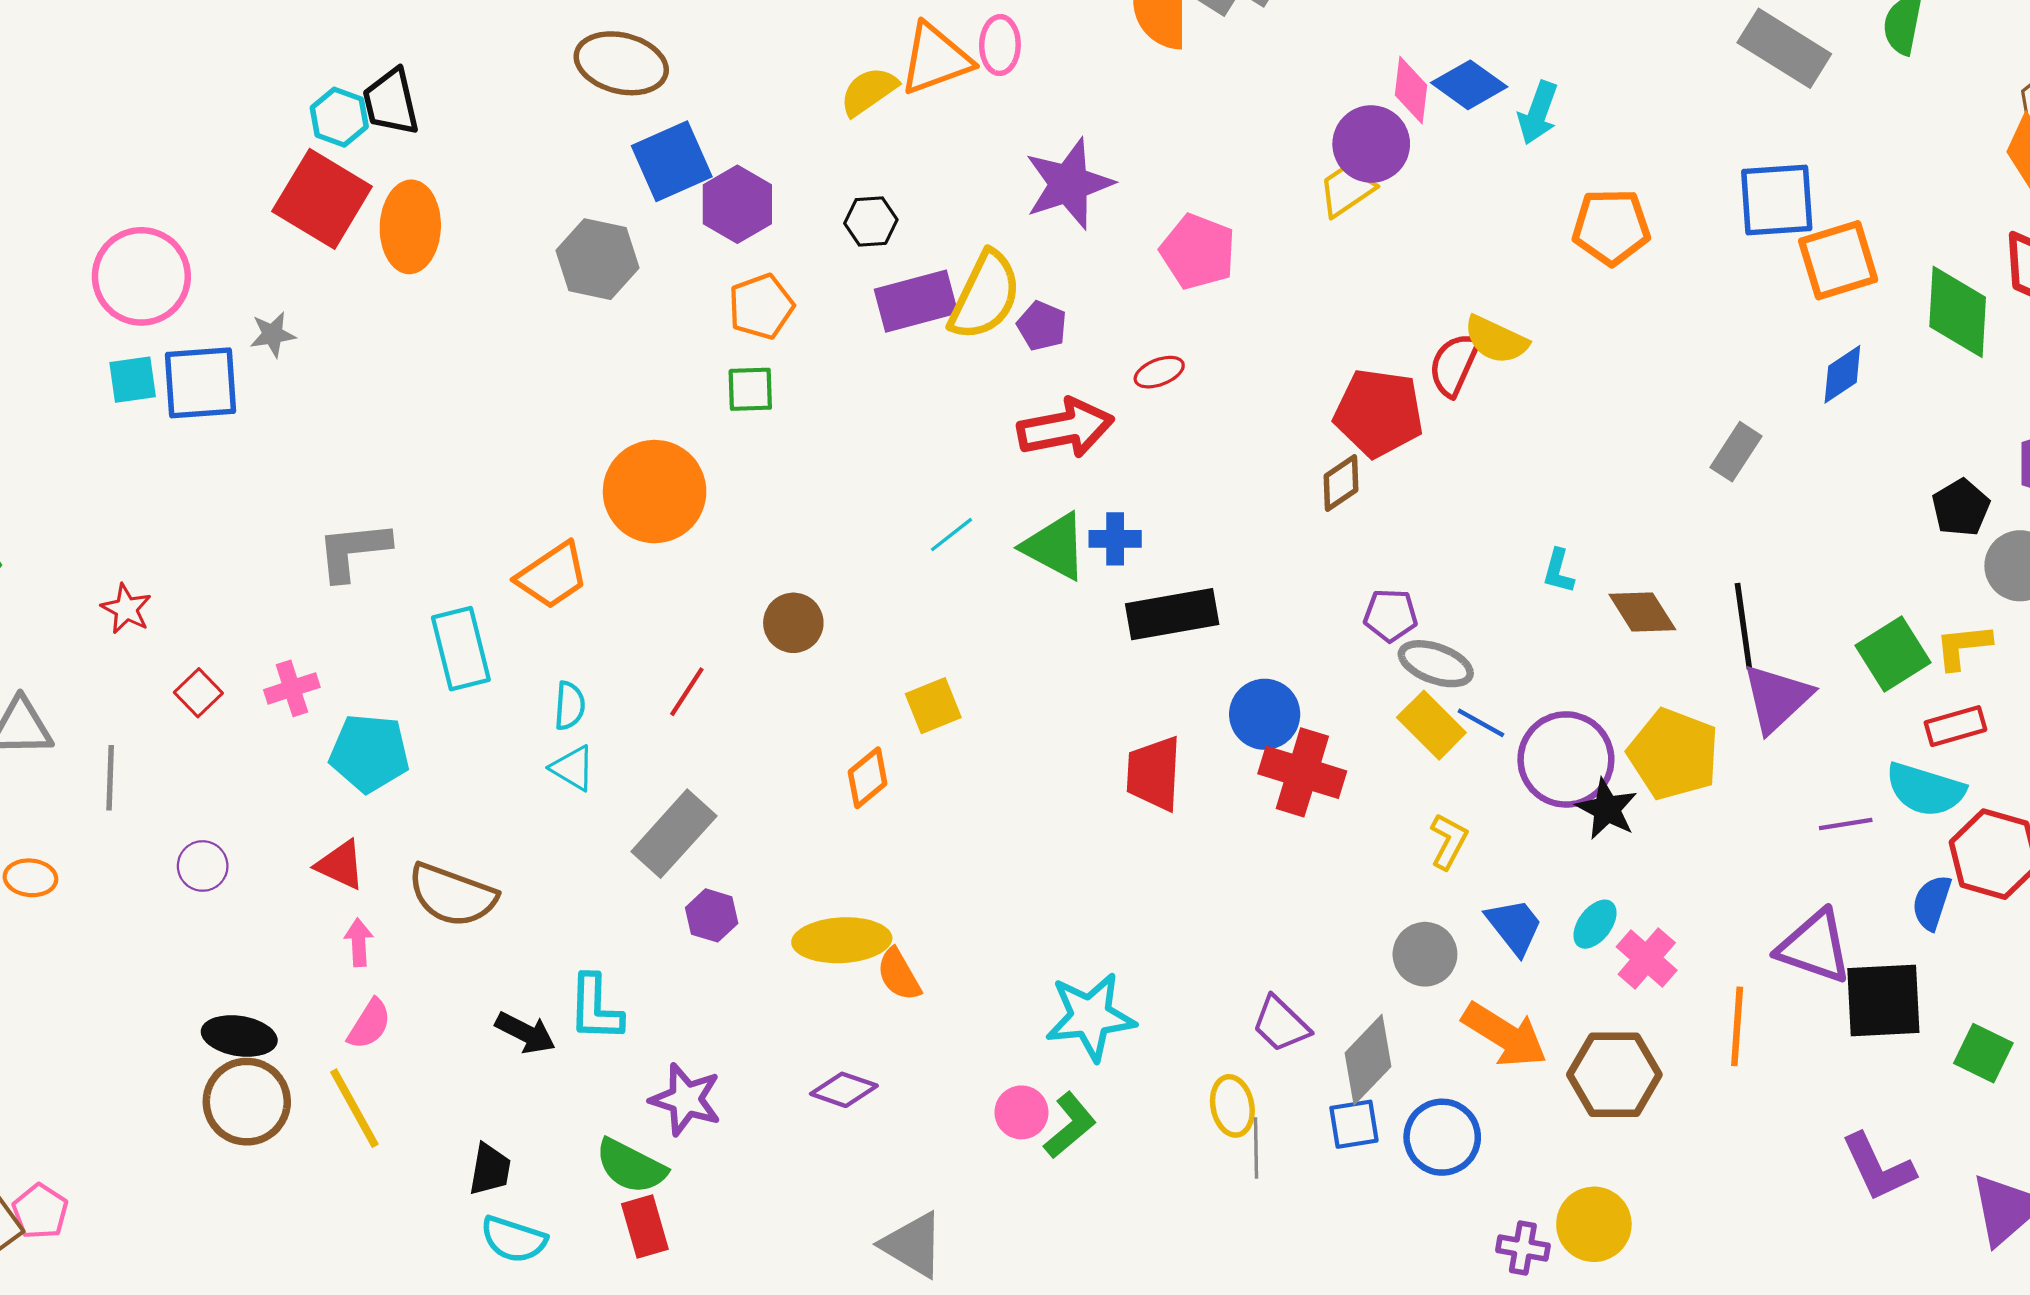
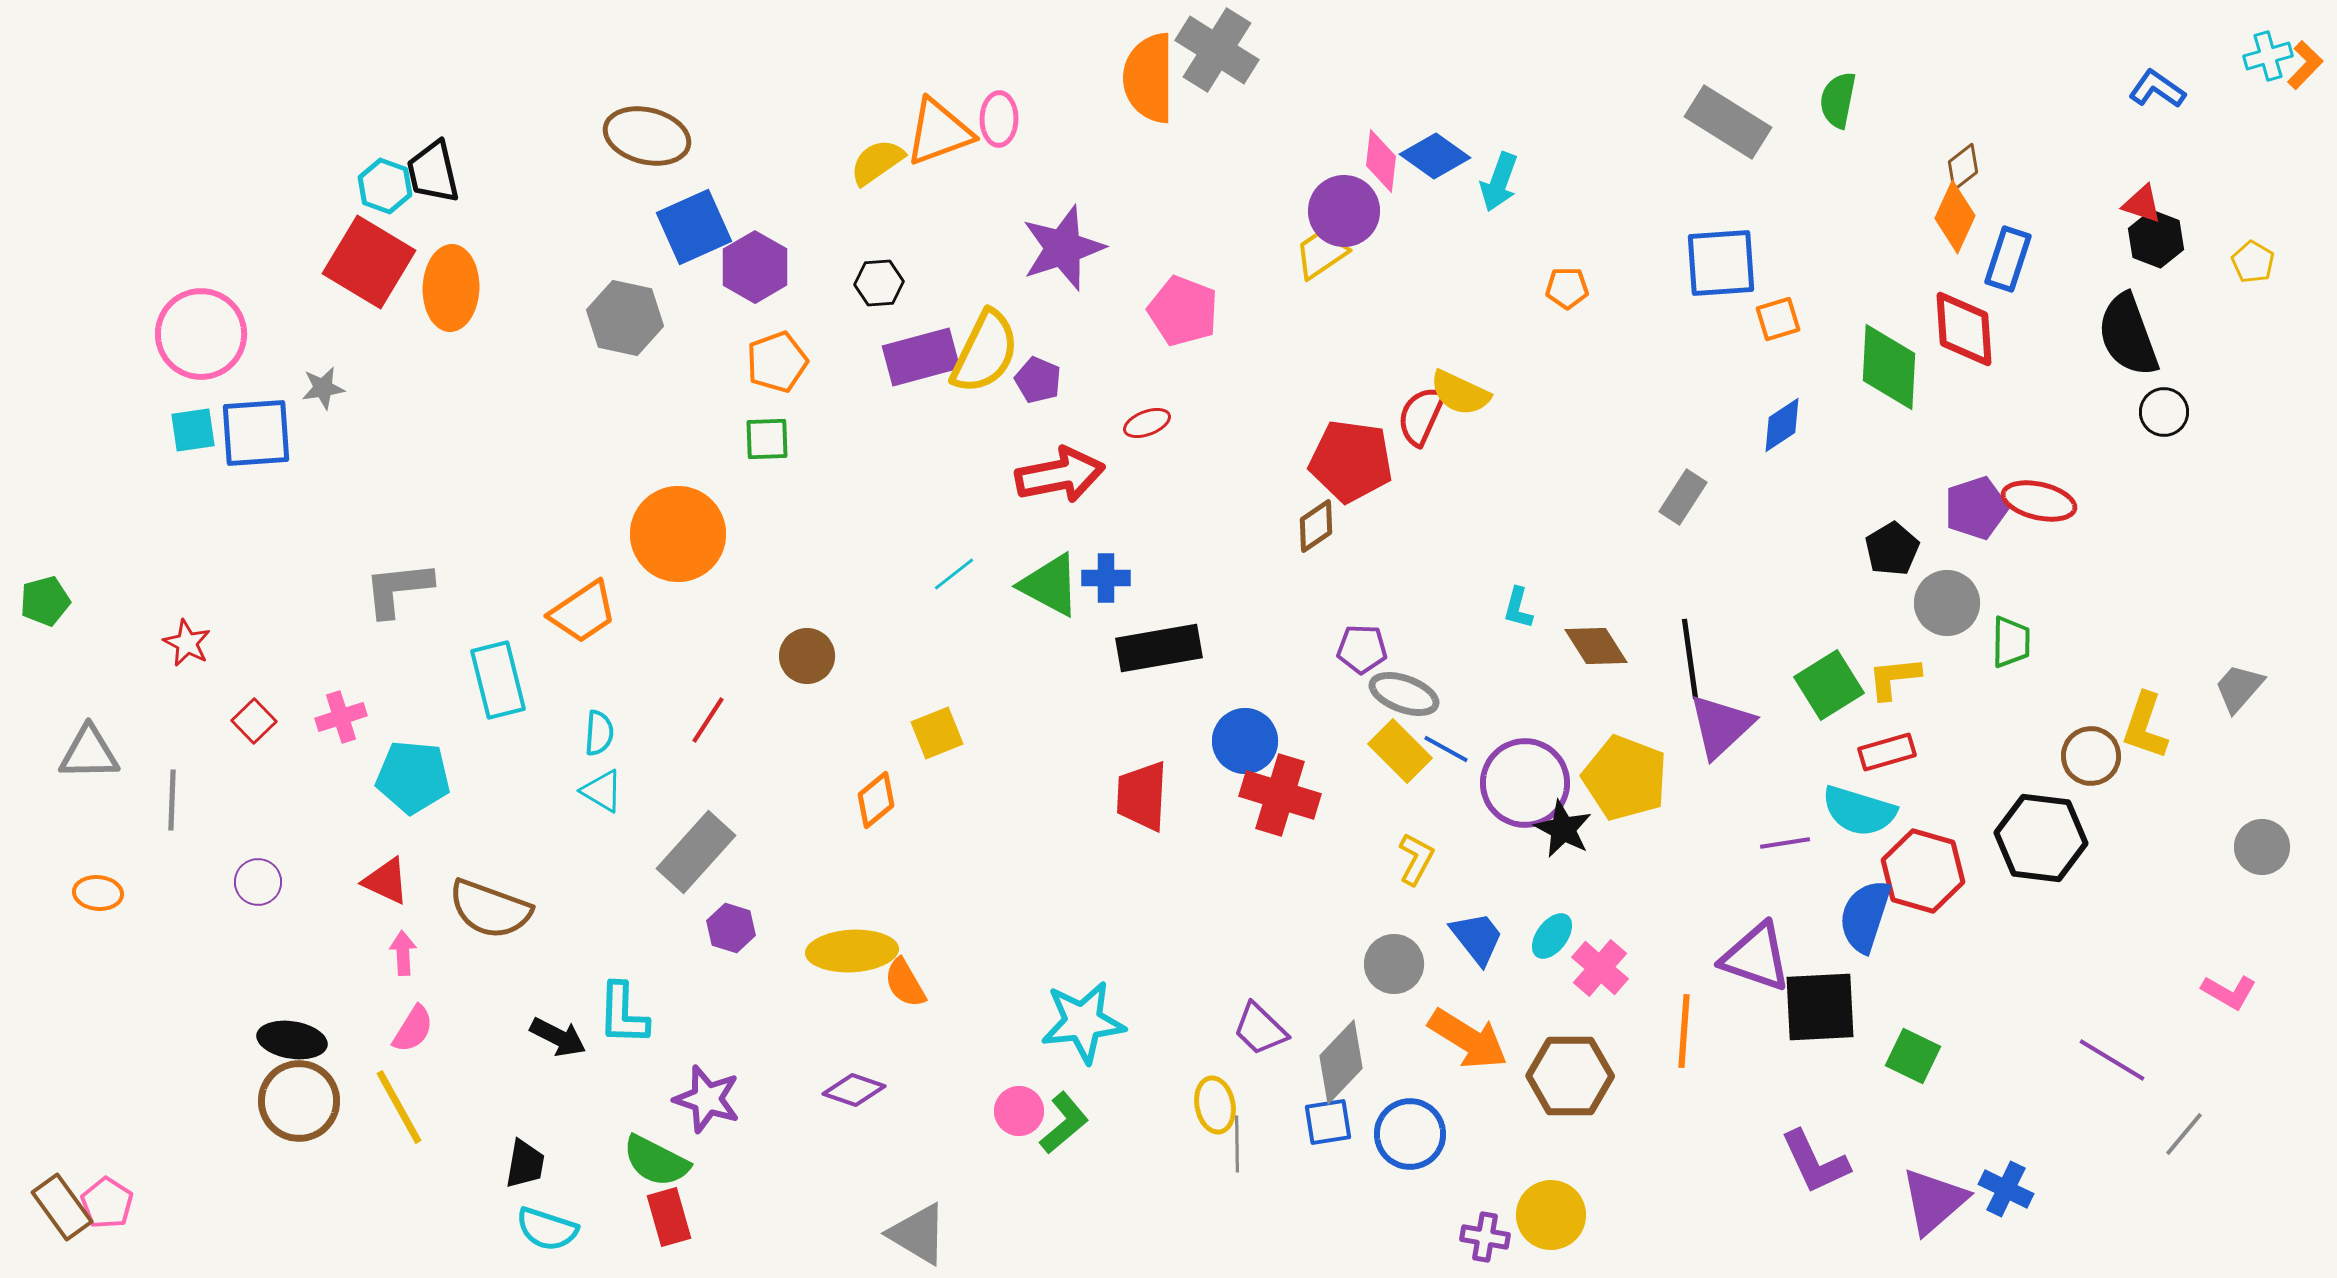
orange pentagon: (1611, 227) -> (1567, 288), size x0.6
orange square: (1838, 260) -> (1778, 319), size x0.6
blue semicircle: (1932, 903) -> (1865, 916), size x1.4

